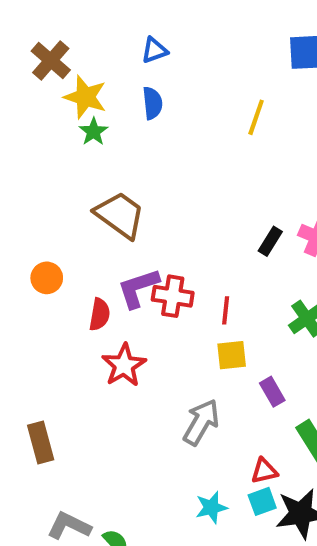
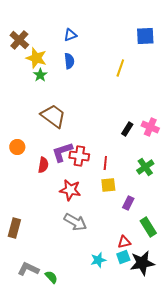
red star: (124, 365) -> (70, 190), moved, turned -30
purple rectangle: (272, 392) -> (128, 203), turned 56
gray arrow: (201, 422) -> (75, 222), moved, turned 90
brown rectangle: (41, 442) -> (14, 228), turned 30

